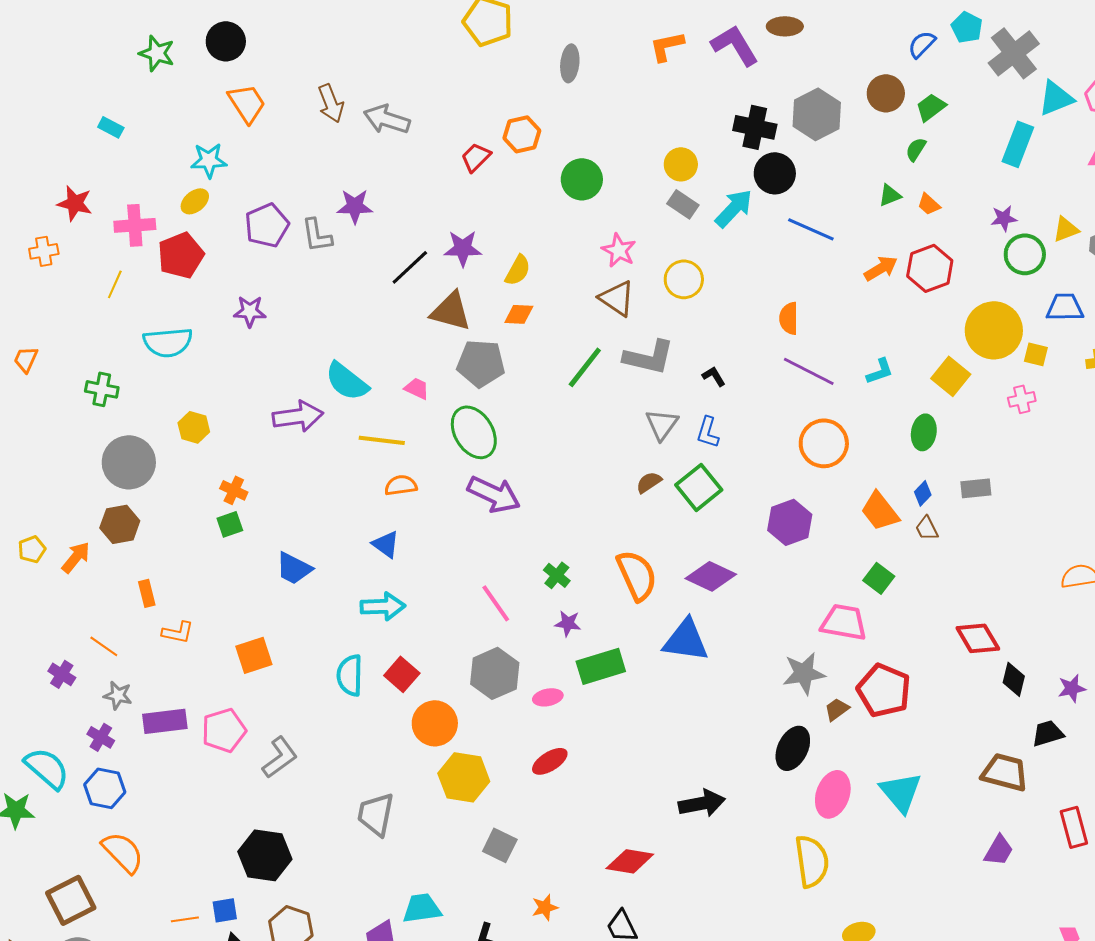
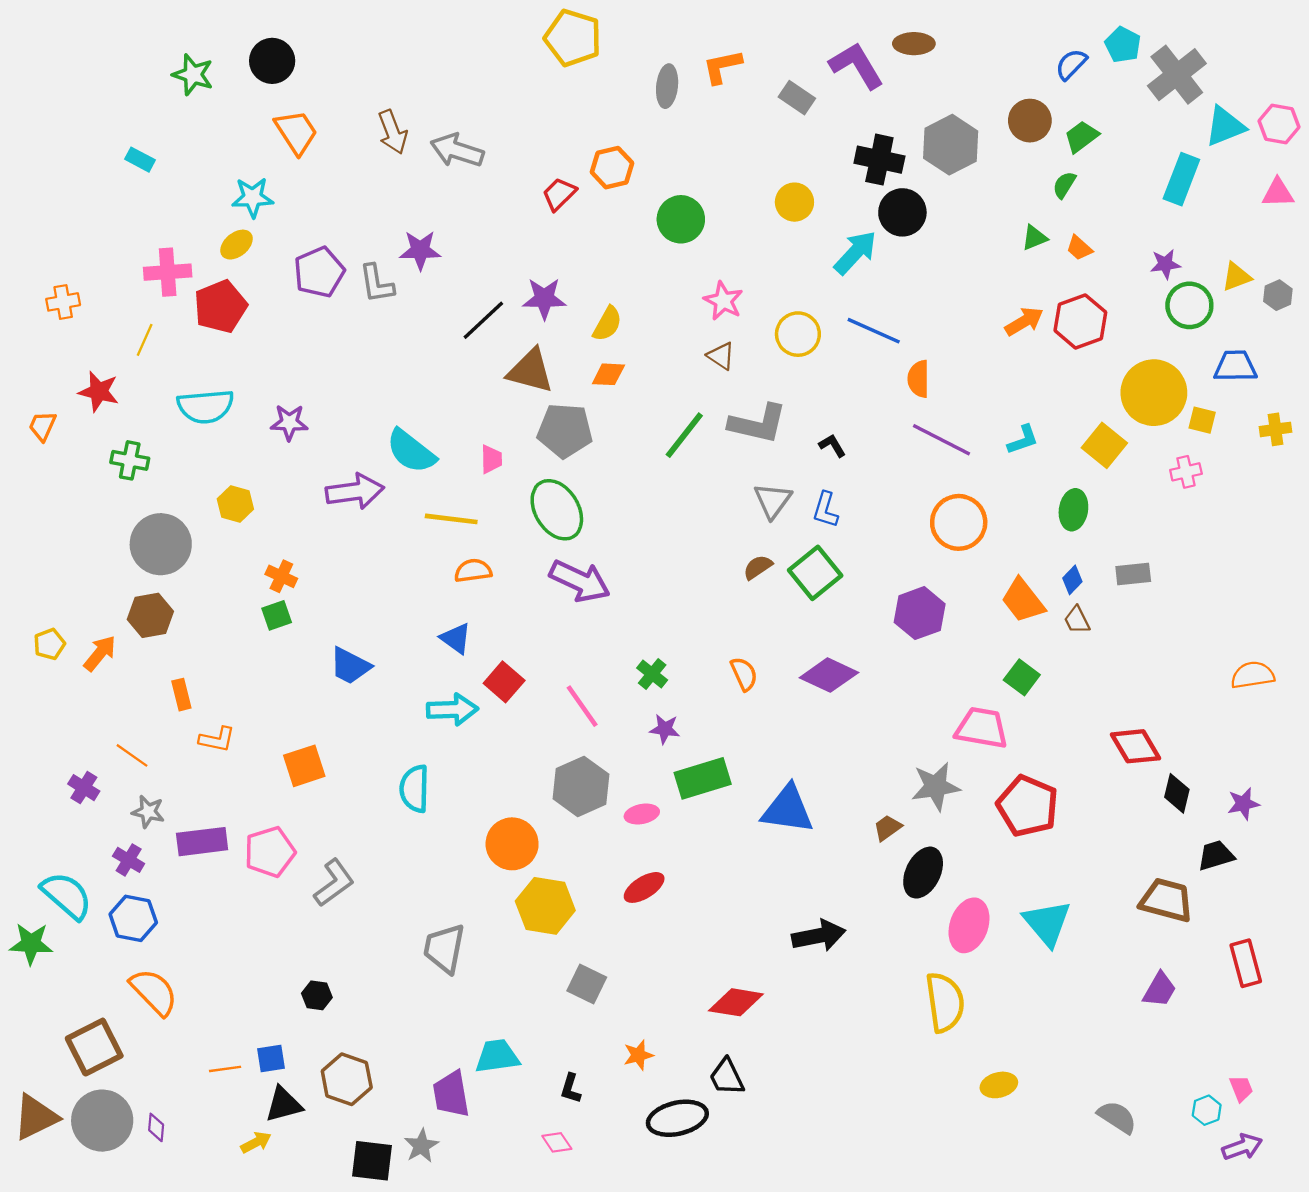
orange L-shape: (667, 46) -> (722, 67), moved
red star: (75, 203) -> (99, 392), moved
gray rectangle: (683, 204) -> (797, 98), moved
blue line: (811, 229) -> (874, 331), moved
brown triangle: (617, 298) -> (721, 356), size x0.7
purple star: (250, 311) -> (289, 422), moved
pink trapezoid: (417, 388) -> (491, 459), turned 64
orange semicircle: (637, 575) -> (744, 674), size x0.6
blue triangle: (686, 640) -> (788, 809), moved
red square: (402, 674) -> (504, 682), moved
brown trapezoid: (837, 709) -> (887, 828), moved
black hexagon: (265, 855) -> (317, 995), size x0.5

